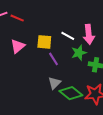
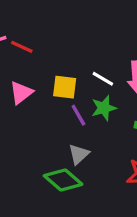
green star: (79, 53) -> (104, 108), moved
green diamond: (71, 93) -> (63, 180), moved

